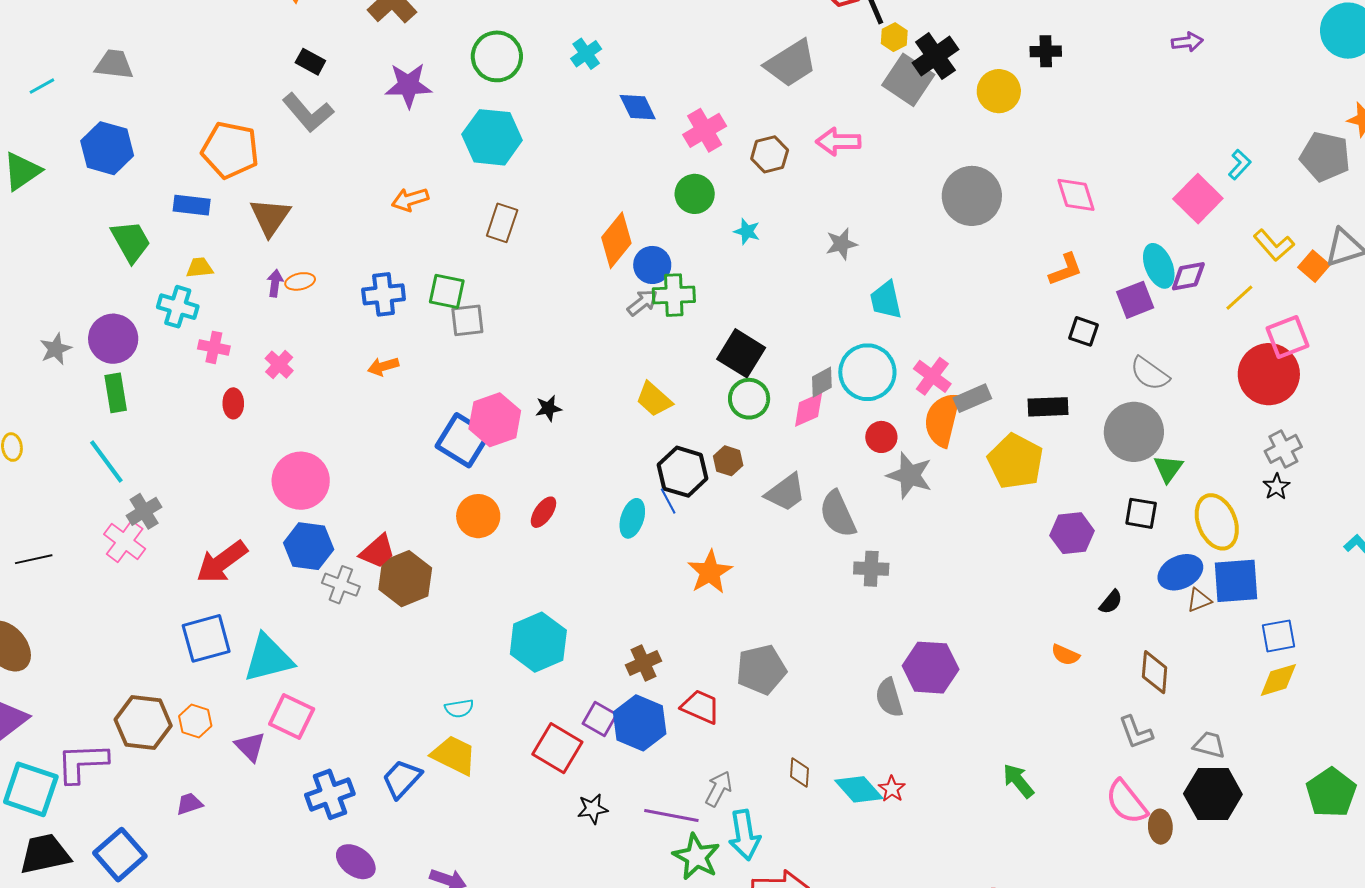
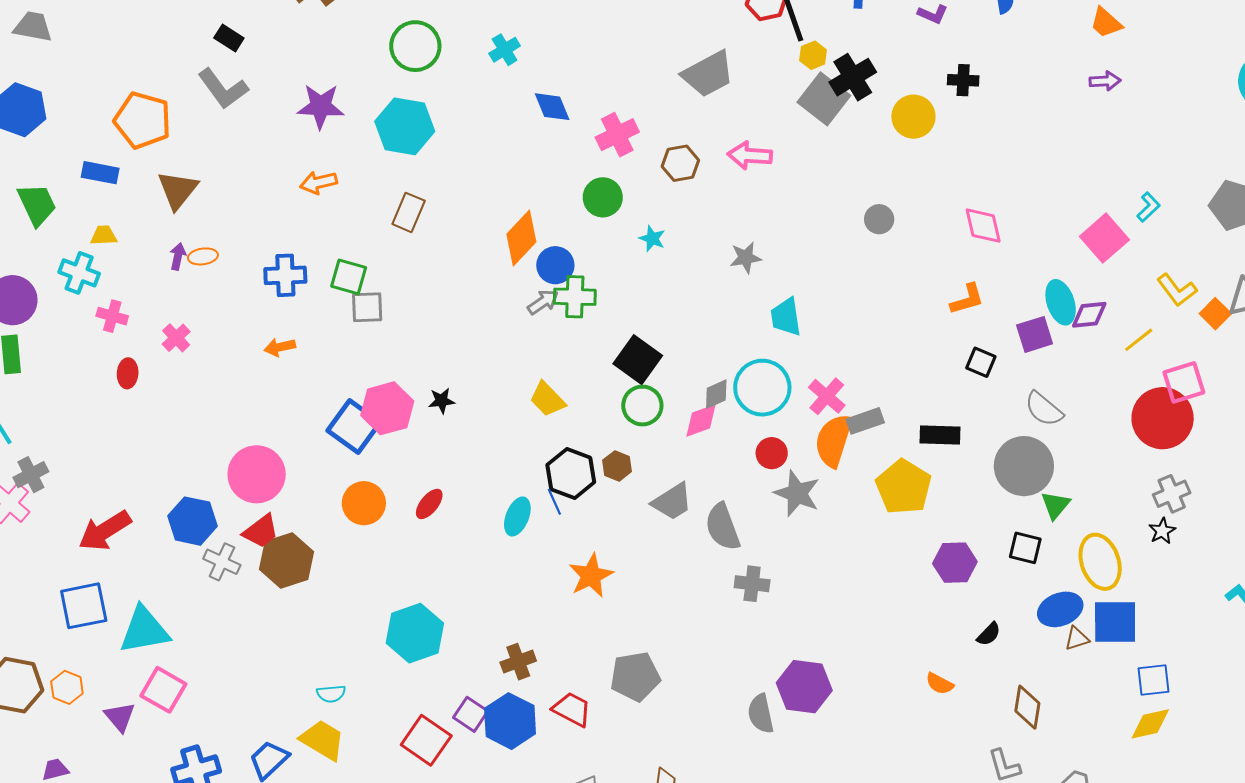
purple star: (408, 85) -> (321, 106), moved
gray circle: (972, 196) -> (879, 219), size x0.5
pink circle: (301, 481) -> (257, 474), moved

